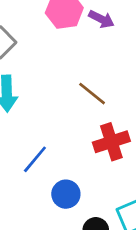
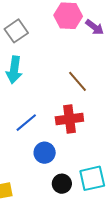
red cross: (111, 142) -> (69, 119), moved

